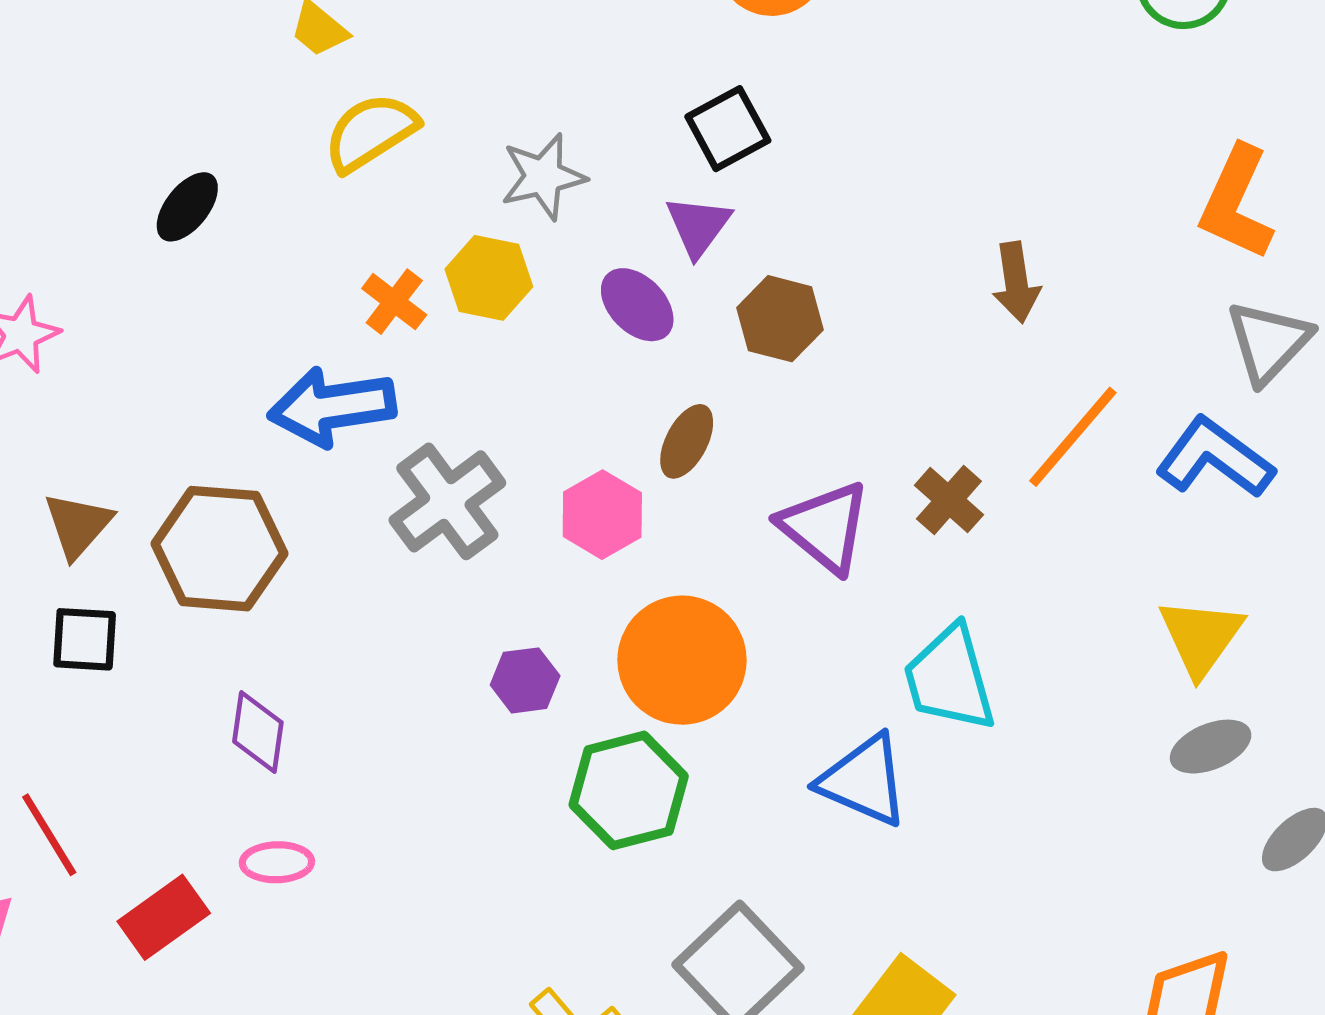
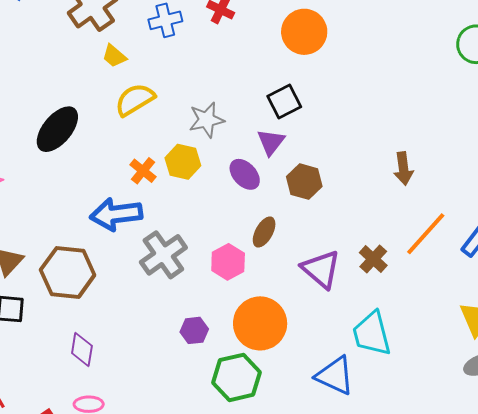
black ellipse: (187, 207) -> (57, 129), size x1.6

